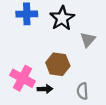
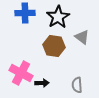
gray triangle: (88, 40) -> (82, 37), turned -35
brown hexagon: (58, 64) -> (54, 46), moved

